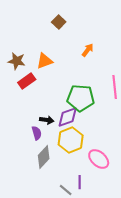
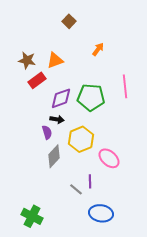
purple diamond: (68, 117) -> (61, 98), moved

